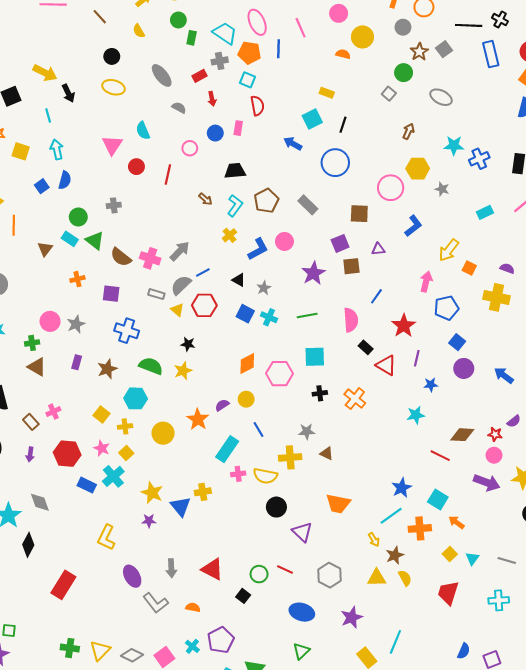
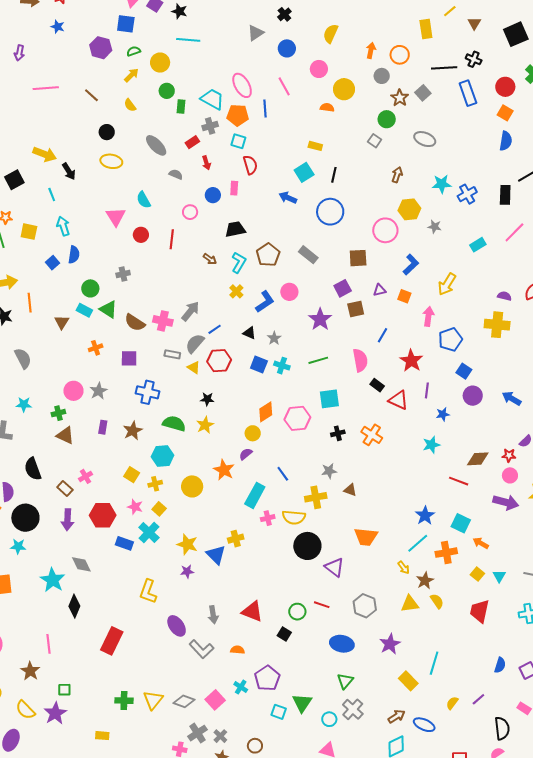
orange square: (469, 268) -> (404, 296), moved
yellow circle: (246, 399) -> (253, 433), moved
purple arrow: (30, 454) -> (67, 520), size x1.5
black circle: (276, 507) -> (307, 546), size x1.4

